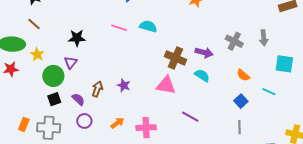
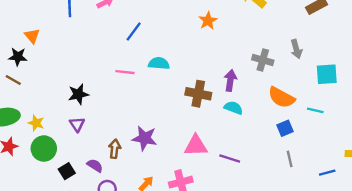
brown line: (34, 24) -> (13, 80), moved
purple arrow: (204, 53) -> (230, 80), turned -84
orange semicircle: (243, 75) -> (281, 97), size x1.6
green circle: (53, 76) -> (44, 149), moved
purple star: (124, 85) -> (145, 138), size x1.5
pink triangle: (166, 85) -> (196, 146), moved
blue square: (241, 101) -> (285, 128), turned 32

